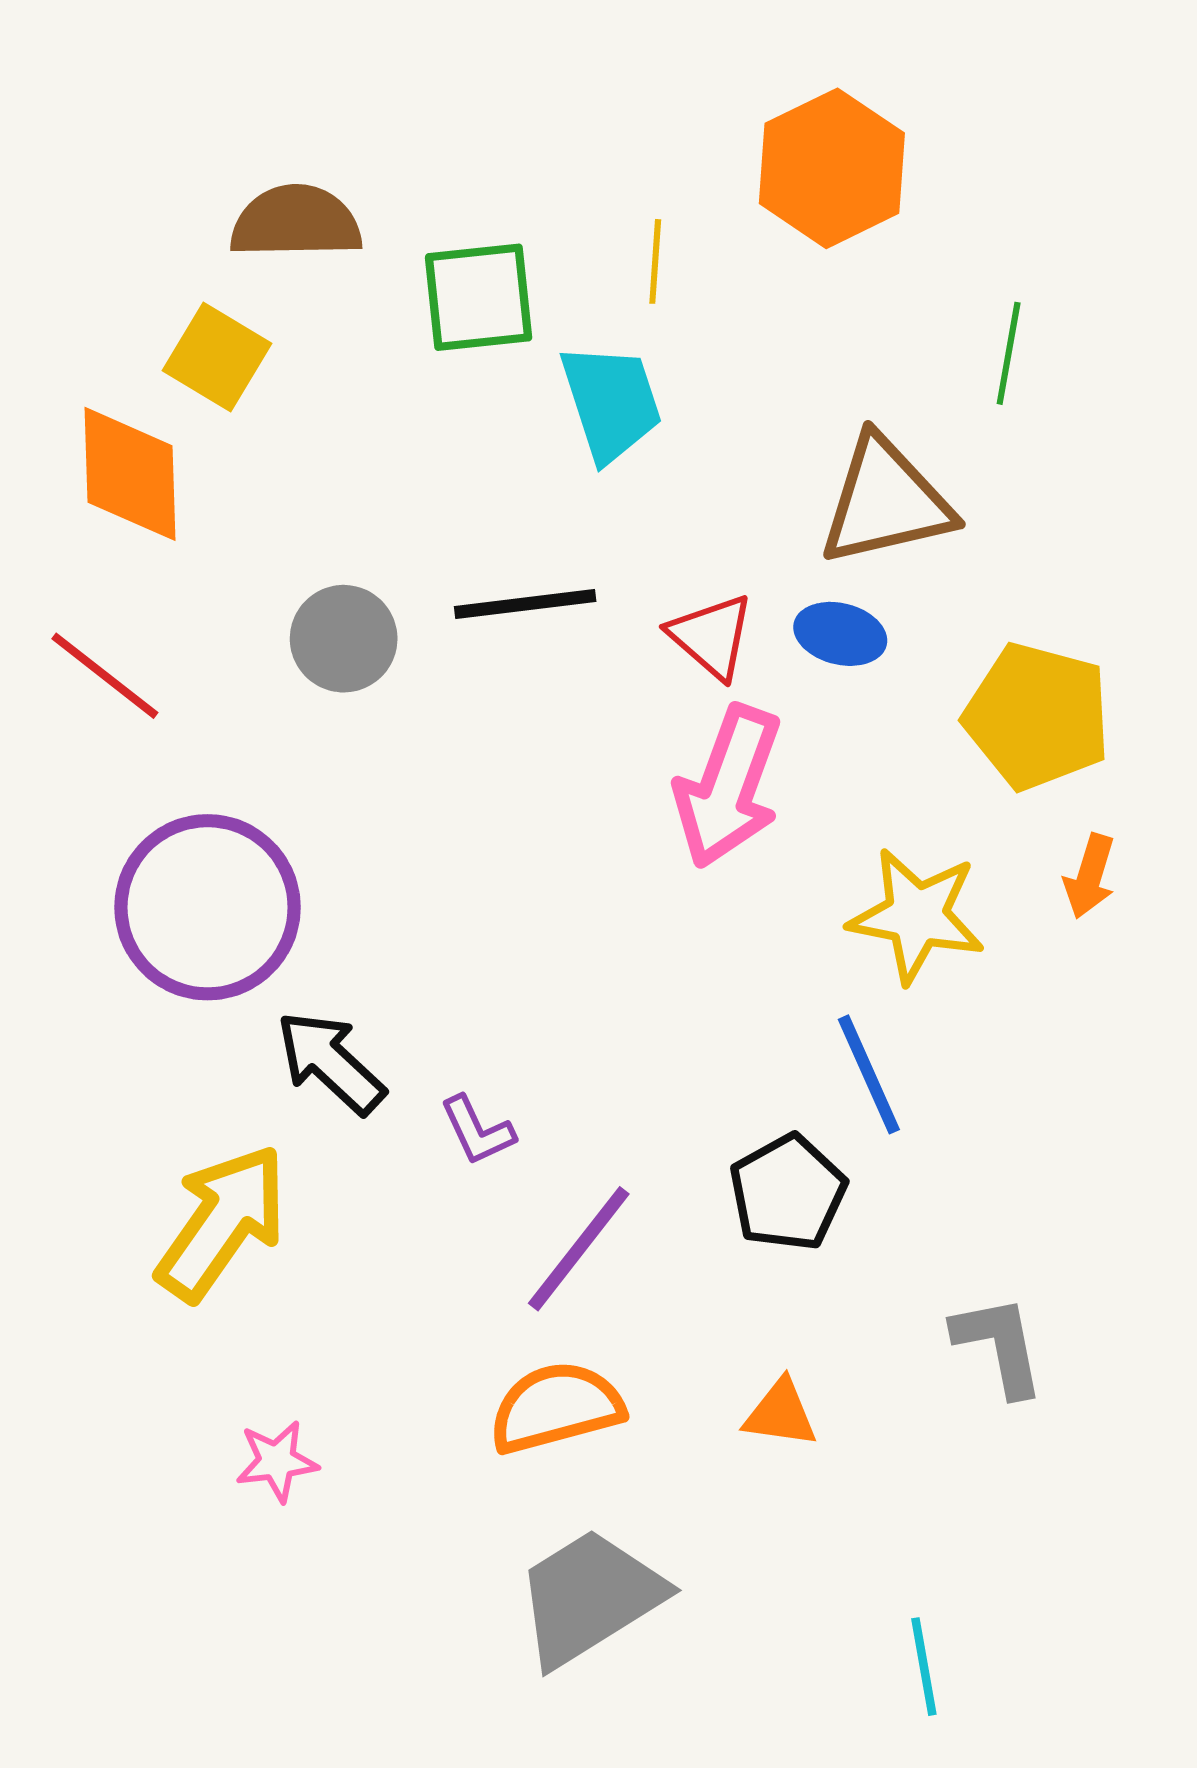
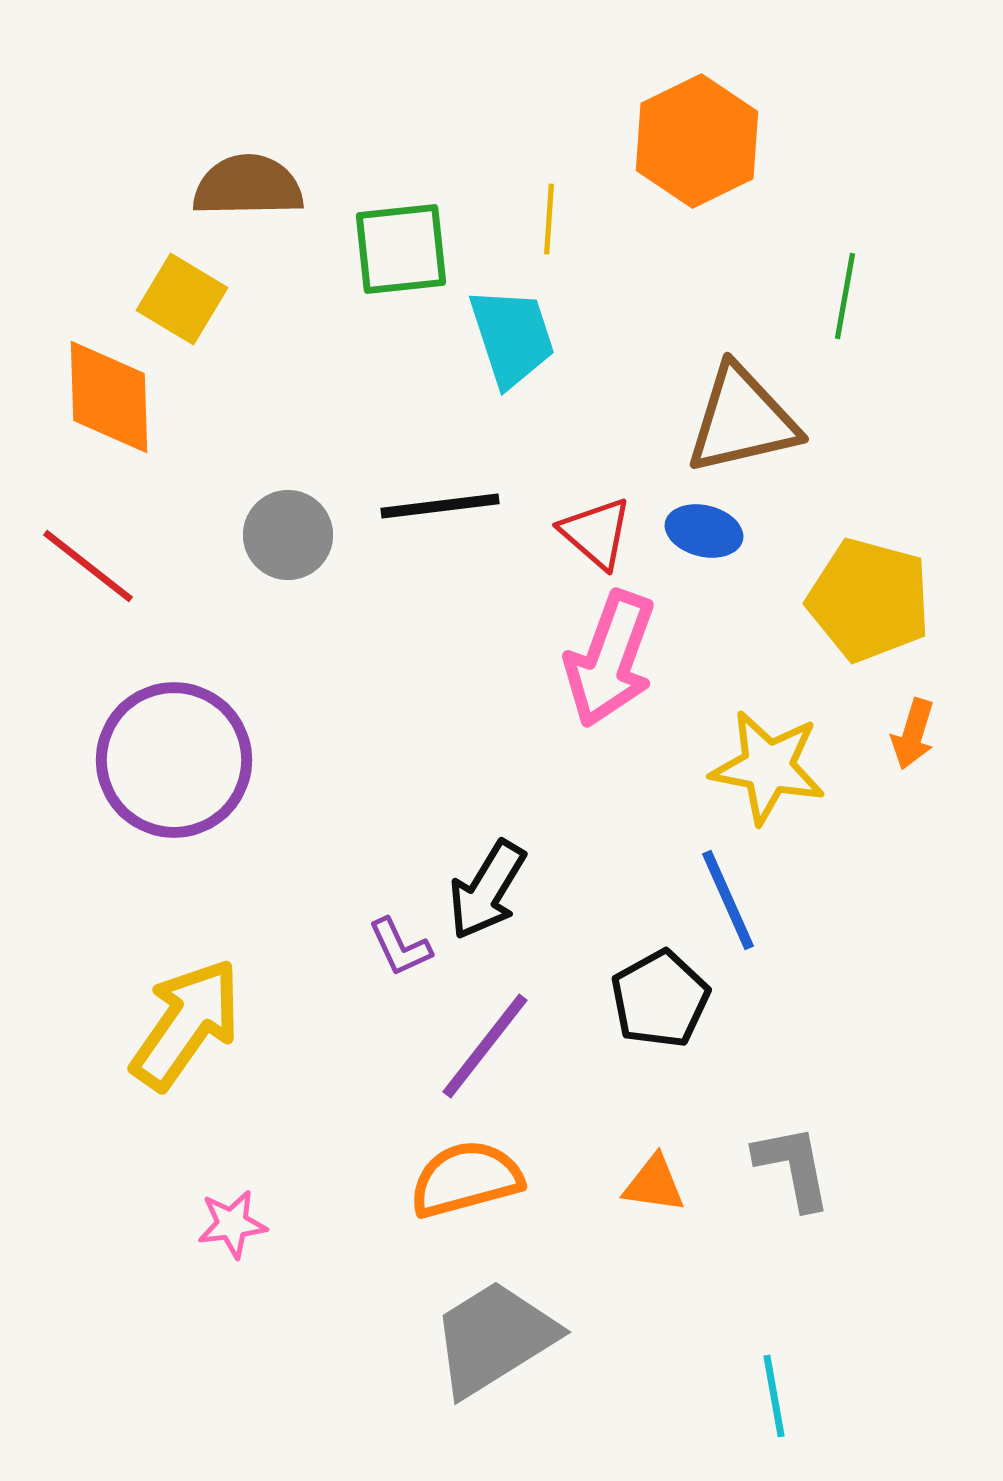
black arrow: (330, 1062) -> (487, 890), moved, turned -102
gray L-shape: (999, 1345) -> (793, 1167), moved

